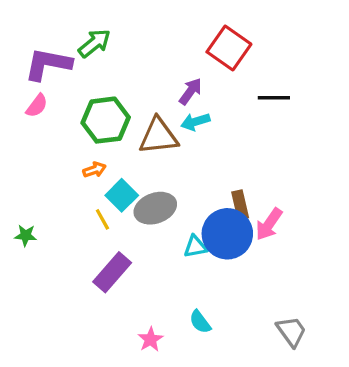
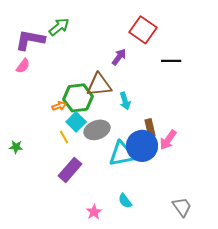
green hexagon: (106, 120) -> (78, 98), moved
cyan arrow: (195, 122) -> (125, 101), moved, turned -90
cyan triangle: (195, 247) -> (122, 154), size x1.8

